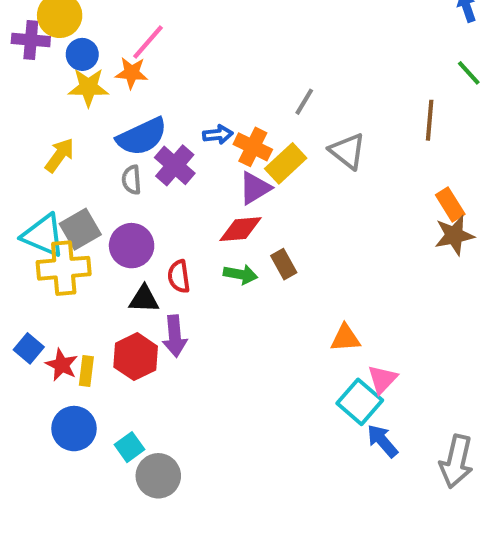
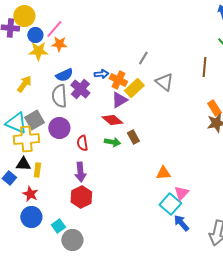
pink line: (148, 42) -> (54, 29), moved
blue semicircle: (142, 137) -> (64, 75), size x0.7
gray semicircle: (132, 180) -> (59, 96), size x1.6
red diamond: (241, 229) -> (112, 120), turned 45
black triangle: (144, 299) -> (23, 164), moved
red hexagon: (136, 357) -> (81, 197), moved
red star: (62, 365) -> (30, 194), moved
yellow rectangle: (86, 371) -> (37, 170), moved

